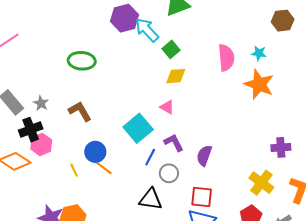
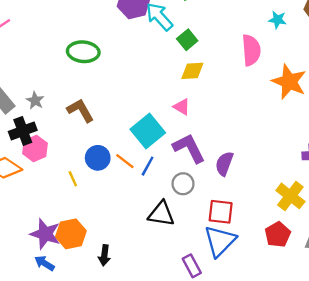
cyan star: (259, 53) -> (278, 20), moved
purple L-shape: (174, 143) -> (189, 148), size x1.4
blue line: (150, 157) -> (148, 166), moved
orange line: (104, 168) -> (125, 161), moved

